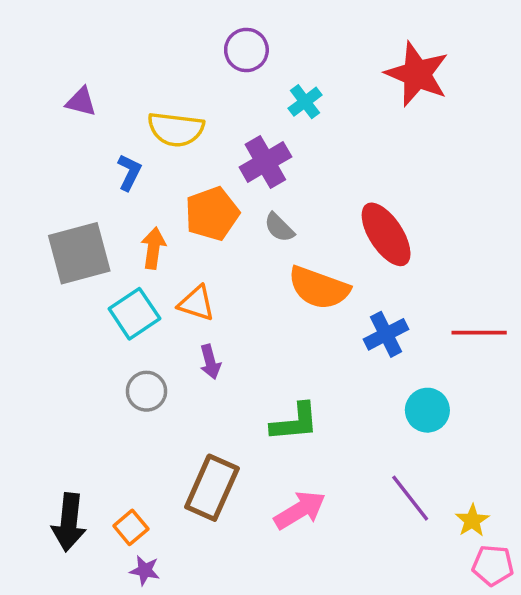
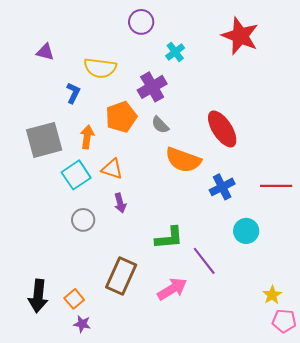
purple line: (410, 498) -> (204, 261), moved

